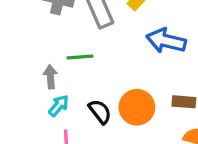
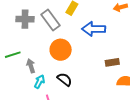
green line: (80, 57) -> (13, 55), moved
orange circle: (137, 107) -> (61, 50), moved

